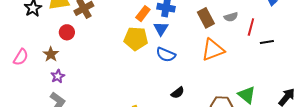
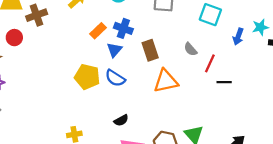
gray semicircle: (231, 17) -> (190, 49), turned 56
brown rectangle: (206, 18) -> (150, 50), moved
yellow pentagon: (136, 39) -> (87, 77), moved

